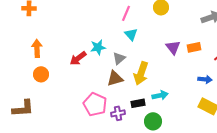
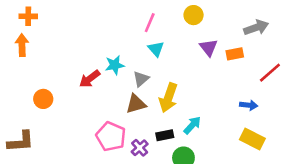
purple triangle: (173, 47) -> (209, 48), moved
orange rectangle: (194, 47) -> (235, 54), moved
orange arrow: (37, 48) -> (22, 45), moved
cyan arrow: (160, 95) -> (192, 125), turned -35
purple cross: (118, 113) -> (140, 148), turned -32

